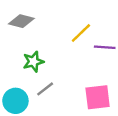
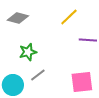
yellow line: (81, 33) -> (69, 17), moved

